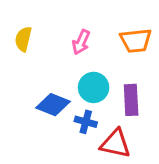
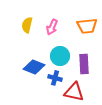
yellow semicircle: (23, 39) -> (27, 25), moved

